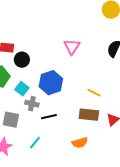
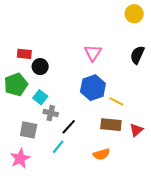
blue hexagon: (51, 83) -> (93, 88), moved
black line: (49, 117) -> (69, 127), turned -35
cyan line: (35, 143) -> (58, 147), moved

